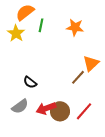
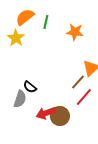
green line: (41, 25) -> (46, 22), moved
gray semicircle: (20, 106) -> (20, 99), moved, turned -36
red line: (84, 111) -> (84, 97), moved

